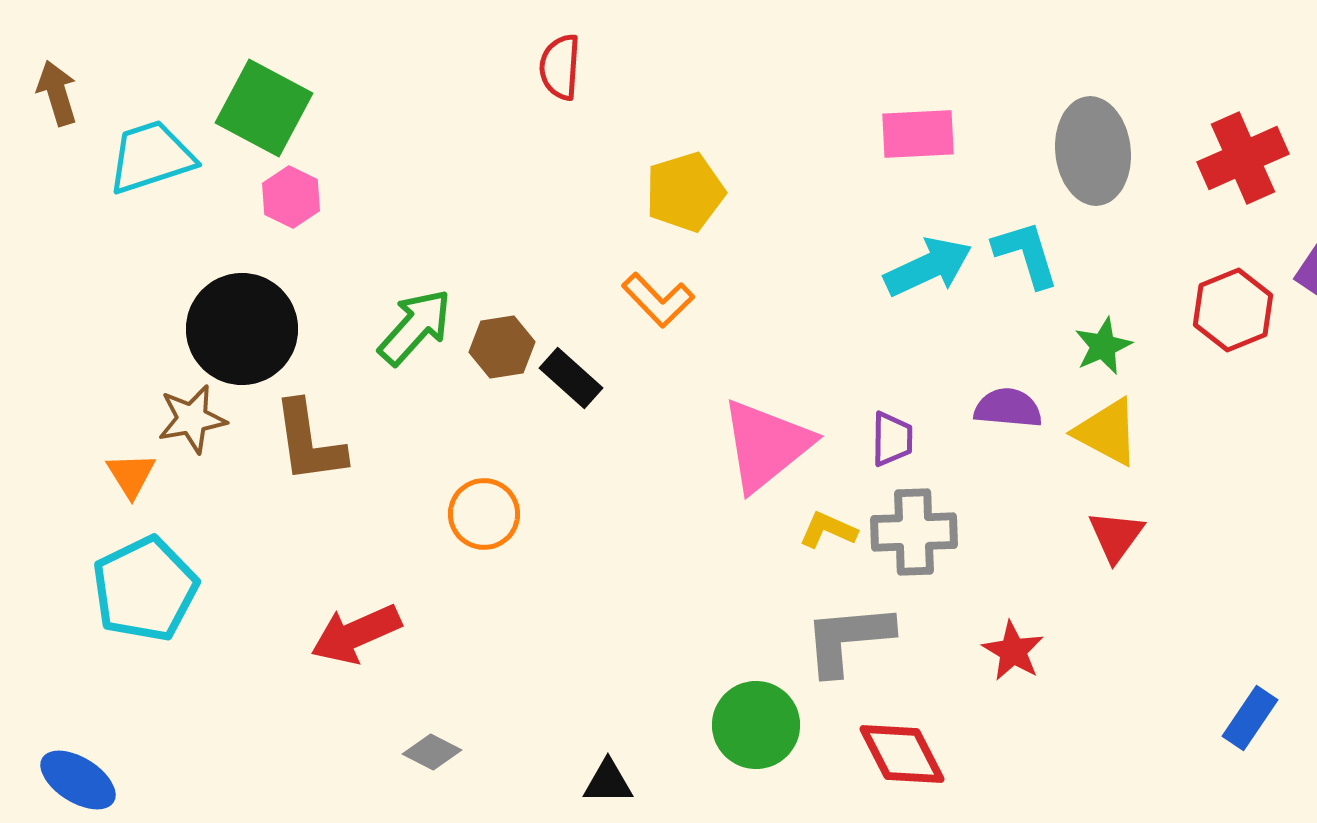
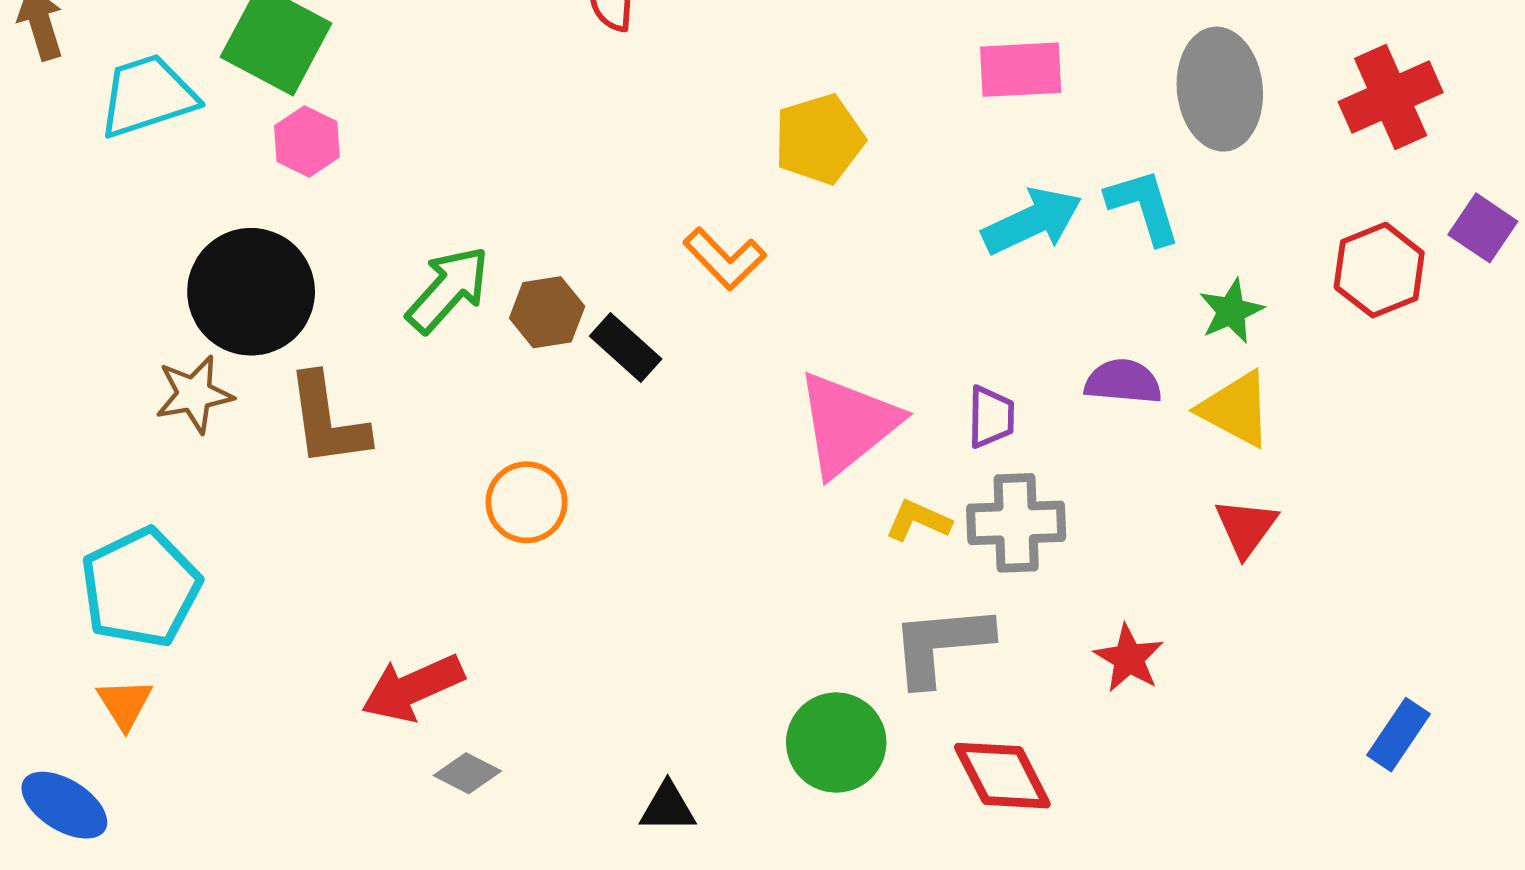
yellow pentagon: (685, 192) -> (819, 139), moved
orange triangle: (131, 475) -> (125, 704), moved
red arrow: (356, 634) -> (413, 688), moved

